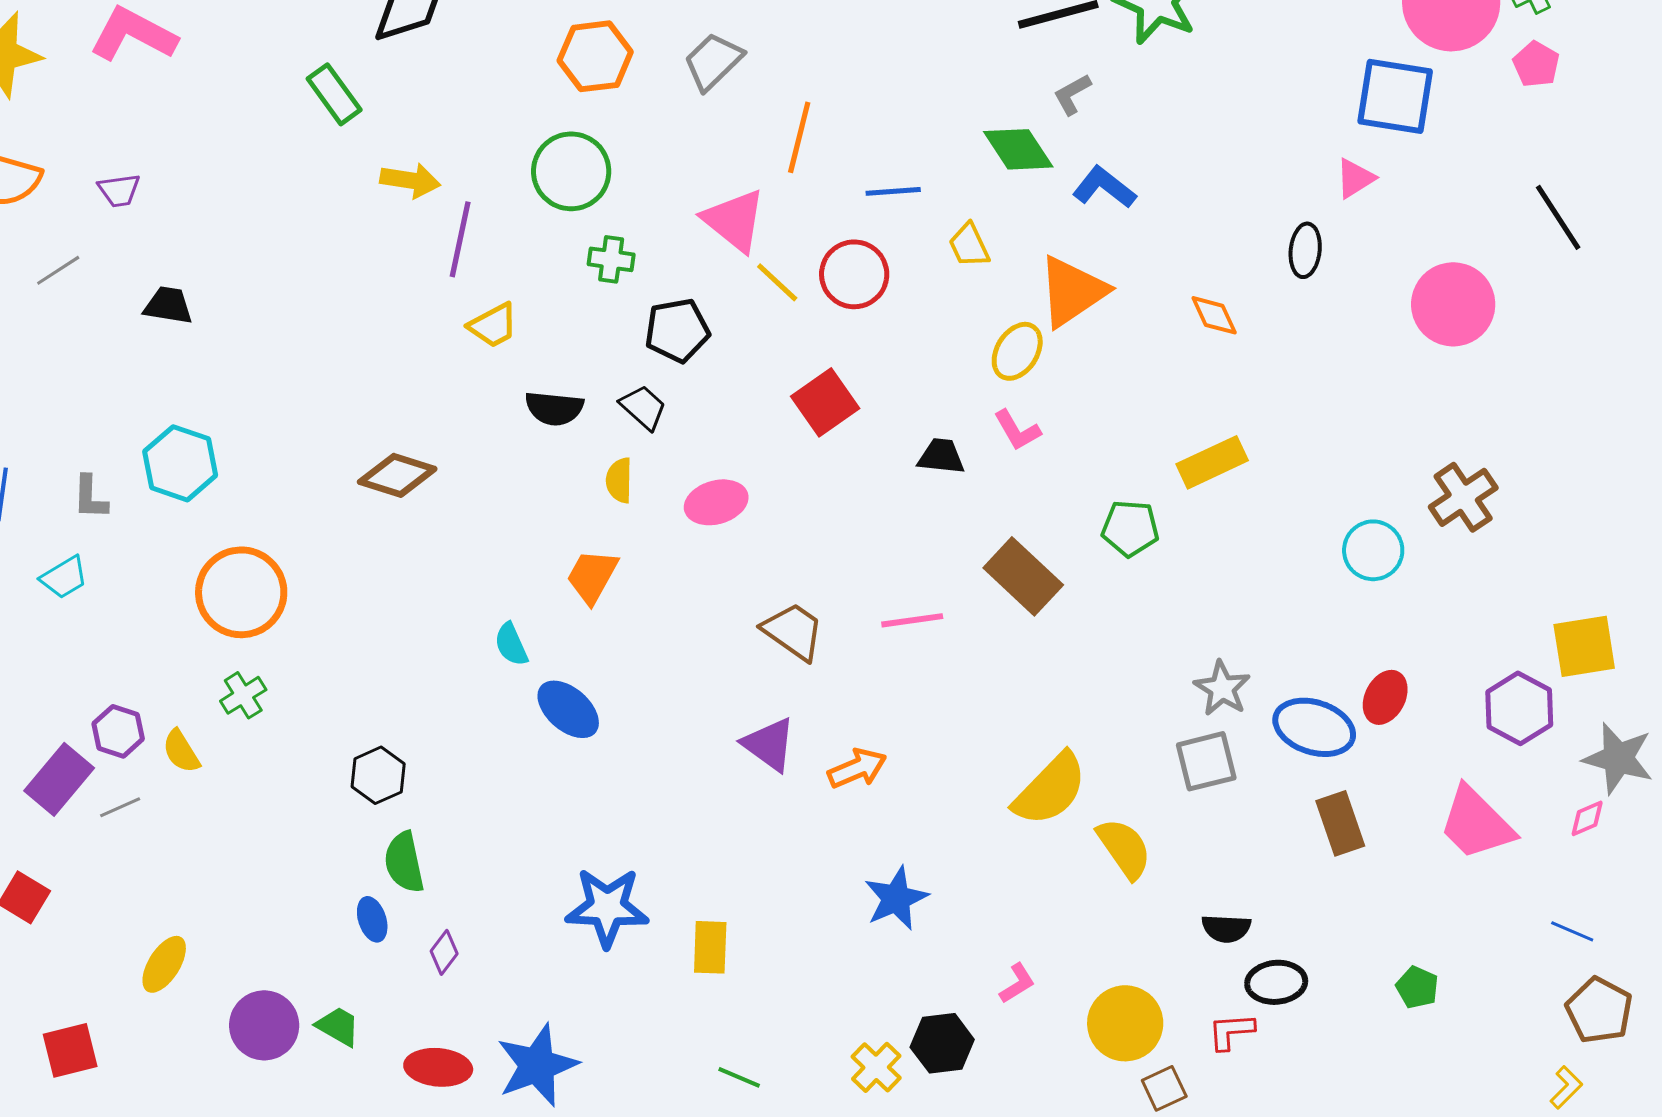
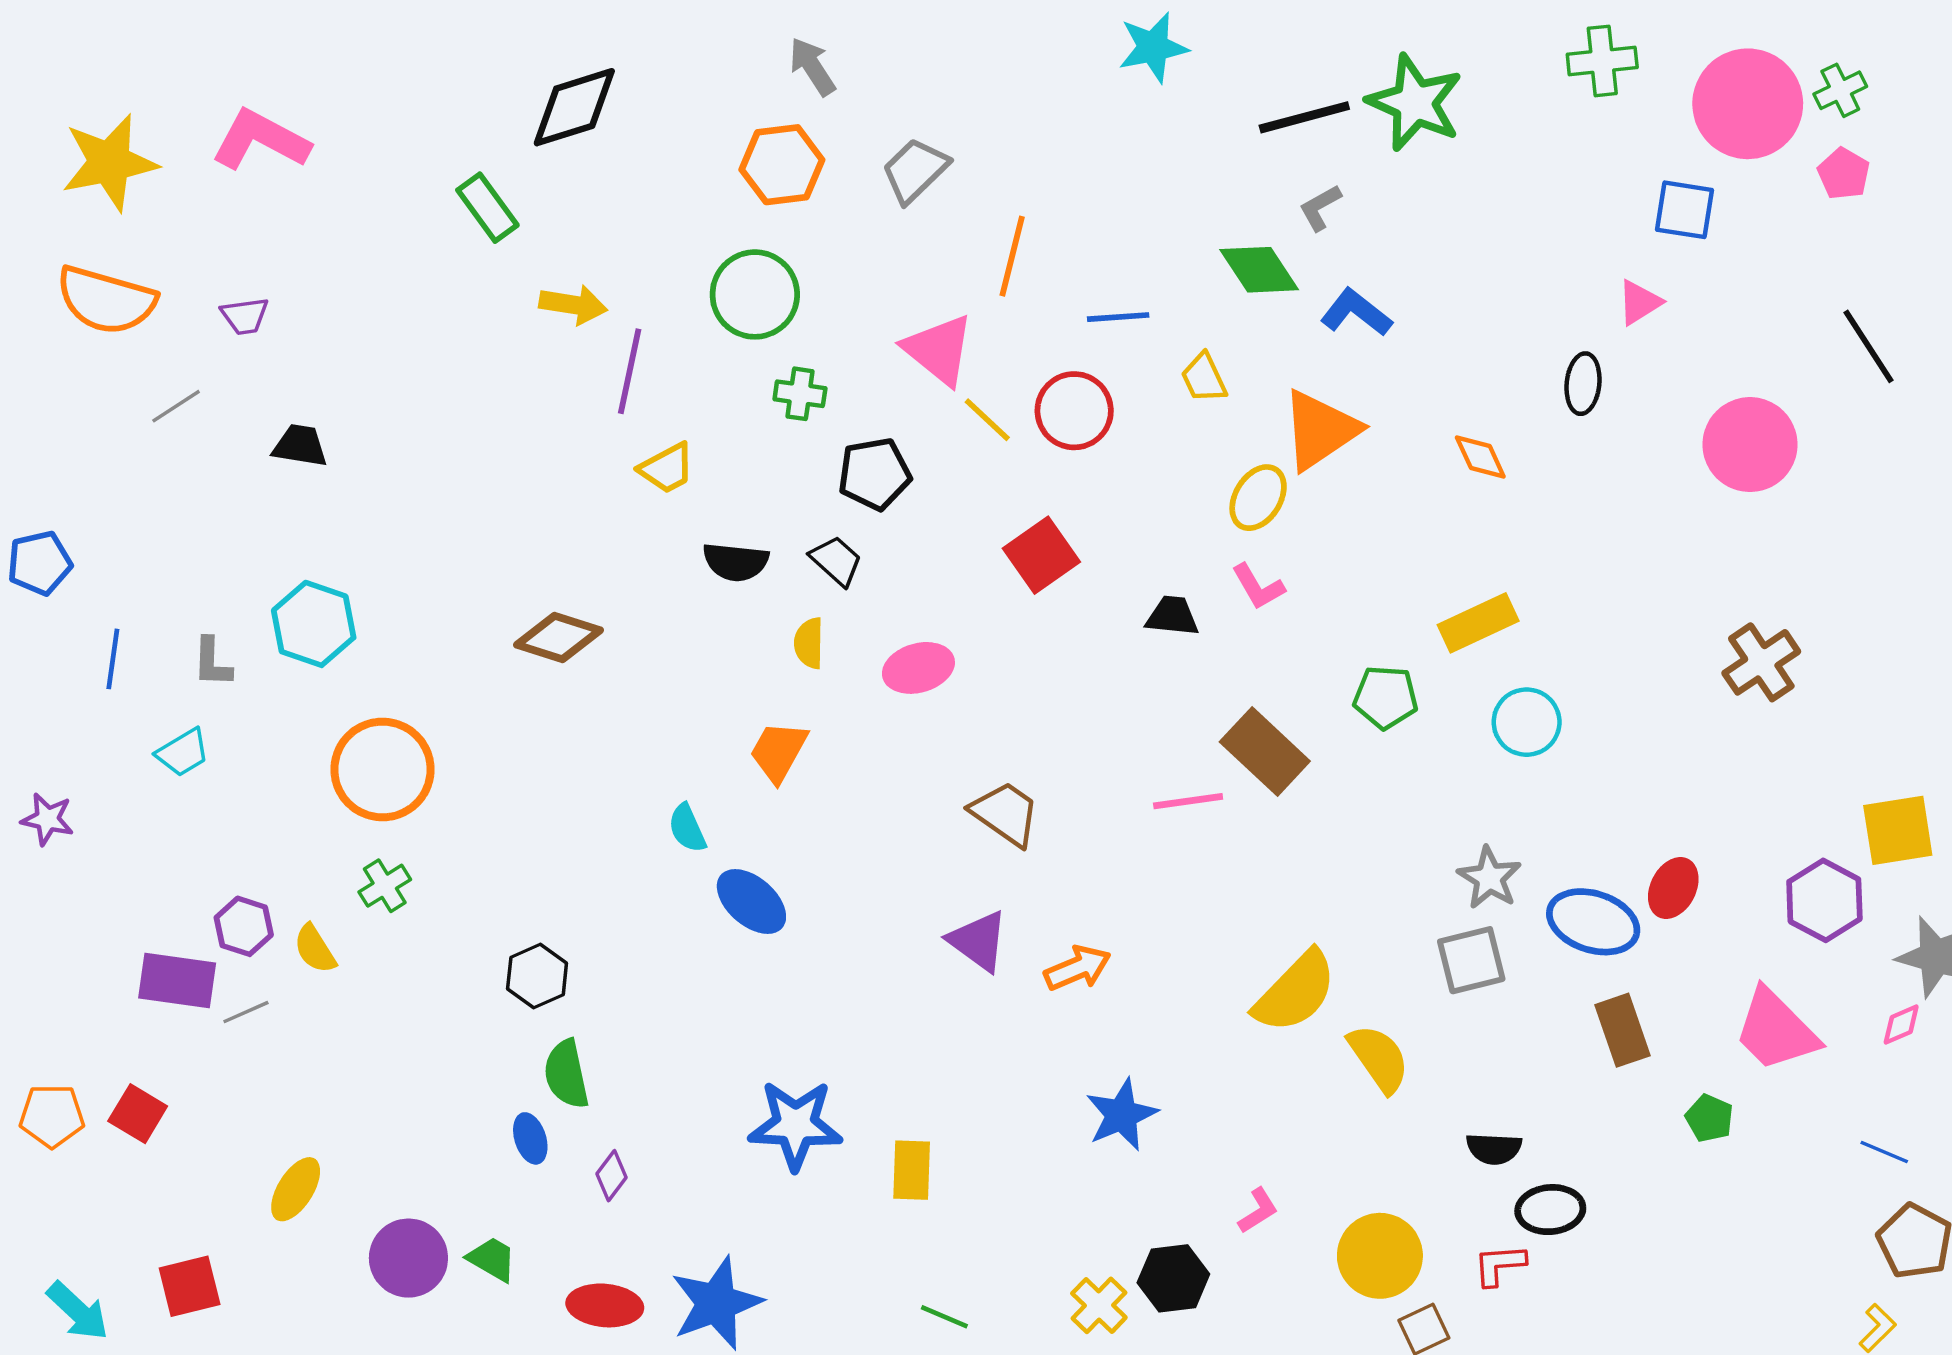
blue square: (1395, 96) -> (1685, 210), size x0.7
cyan circle: (1373, 550) -> (1527, 722), moved
pink line: (912, 620) -> (1188, 801), moved
purple rectangle: (59, 779) -> (177, 980), turned 58
green pentagon: (1417, 987) -> (1709, 1118), moved

